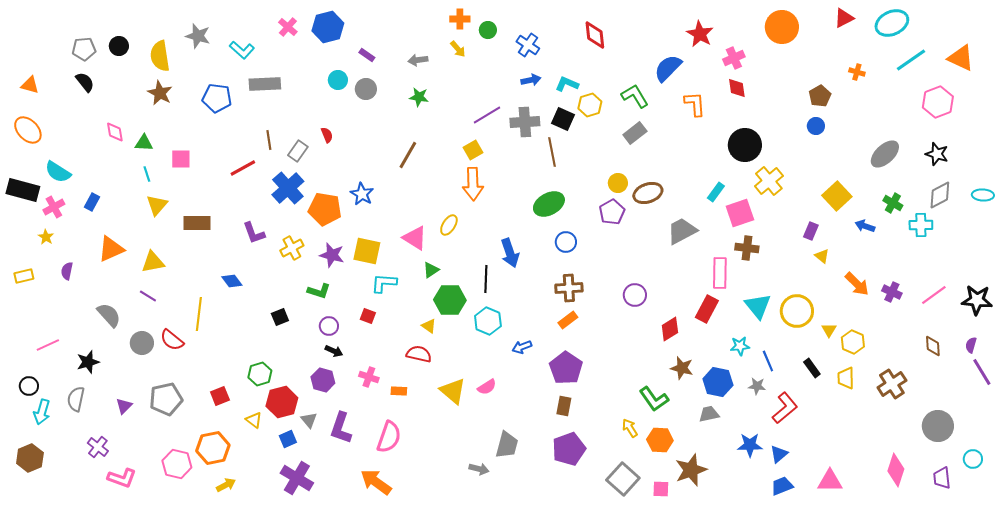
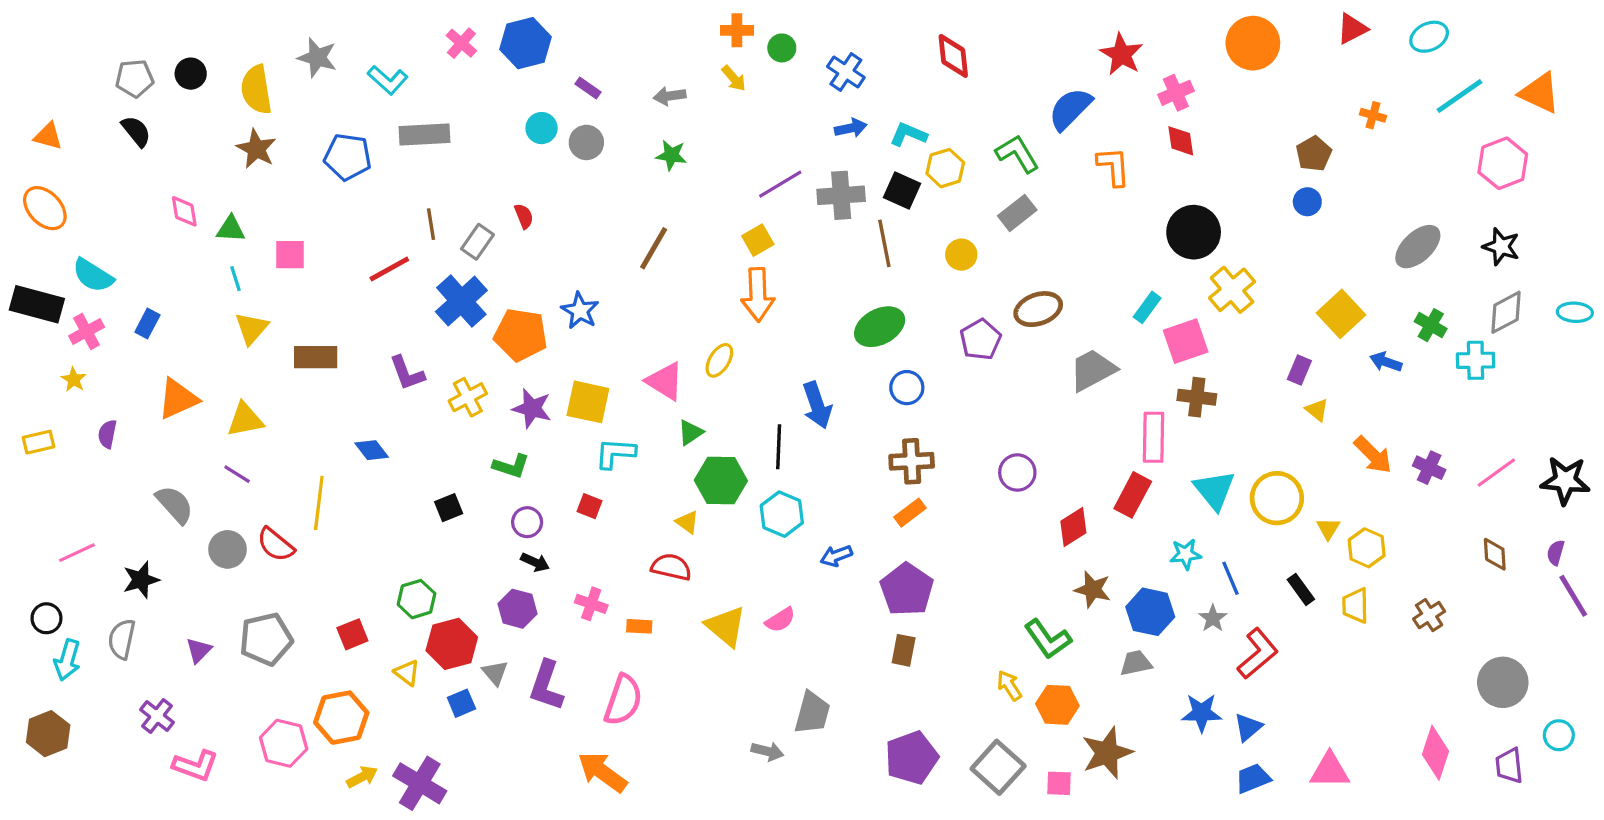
cyan ellipse: (892, 23) -> (1429, 37), size x0.7
yellow circle: (618, 183) -> (961, 255), moved
brown cross: (892, 384) -> (1429, 615), size x0.7
gray star: (757, 386) -> (1213, 618), turned 30
purple pentagon: (569, 449) -> (912, 758), moved
purple cross: (297, 478) -> (420, 783), moved

